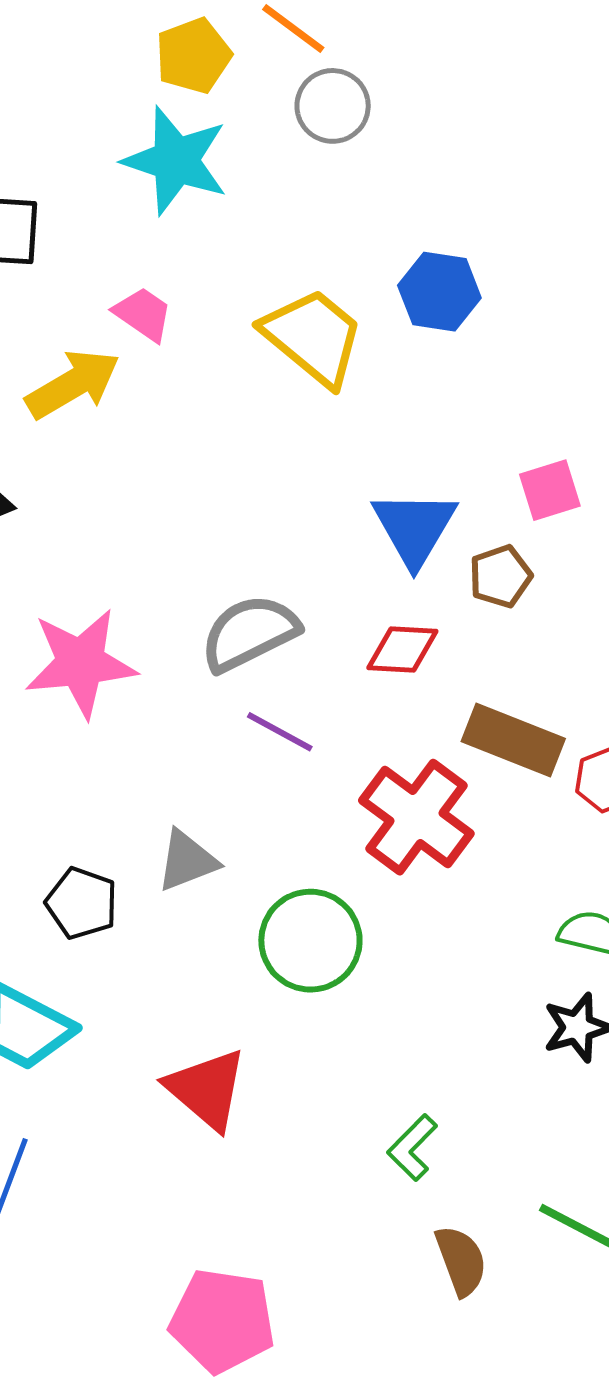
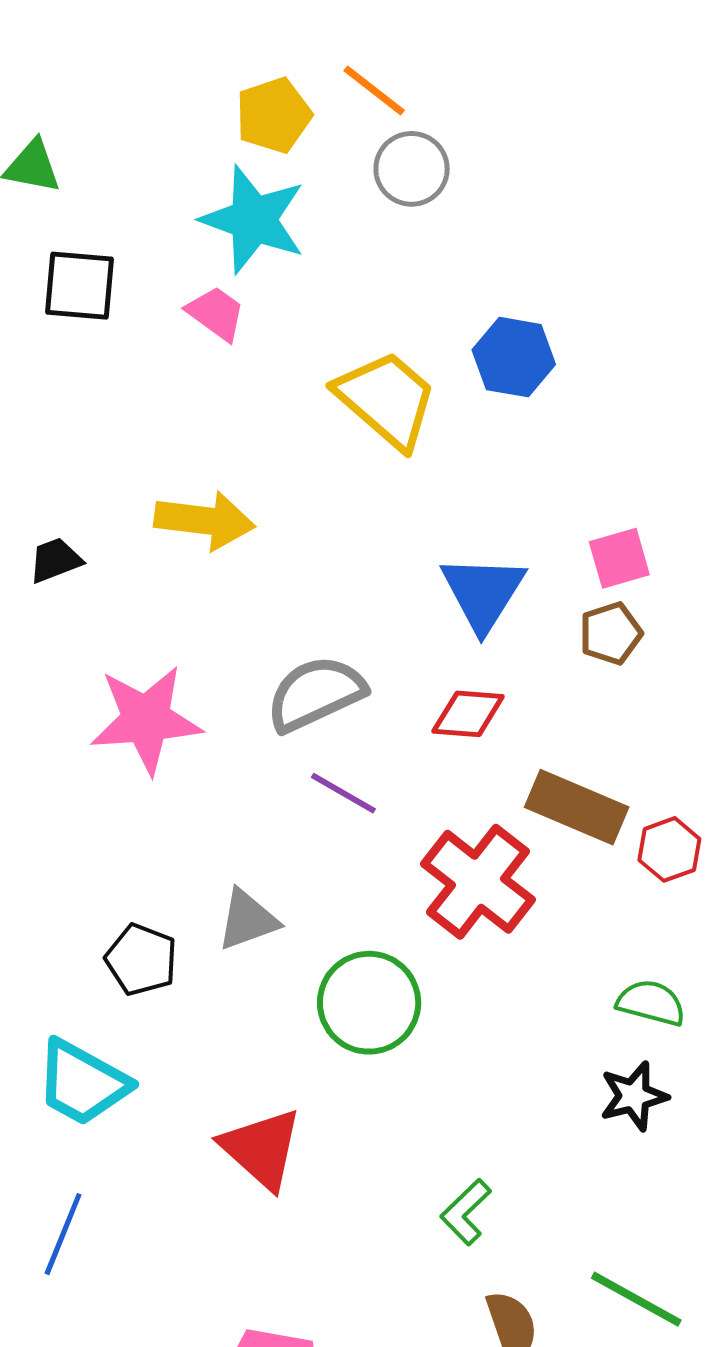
pink trapezoid: (143, 314) -> (216, 313), moved
yellow arrow: (73, 384) -> (205, 521), moved, turned 36
brown pentagon: (500, 576) -> (611, 633), moved

